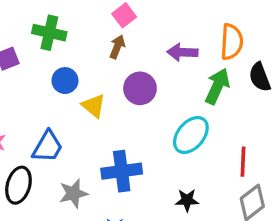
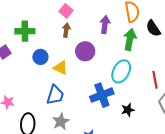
purple arrow: (182, 52) -> (105, 25), turned 108
blue trapezoid: (48, 147) -> (55, 95), moved
blue cross: (122, 171) -> (102, 95), moved

